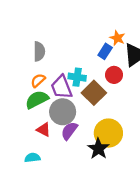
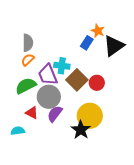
red circle: (114, 75) -> (97, 83), moved
orange semicircle: (38, 80) -> (28, 60), moved
cyan semicircle: (32, 158) -> (18, 131), moved

